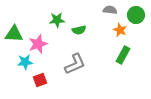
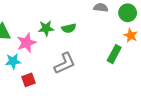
green star: (57, 20) -> (46, 28), moved
orange star: (120, 30) -> (131, 35), moved

